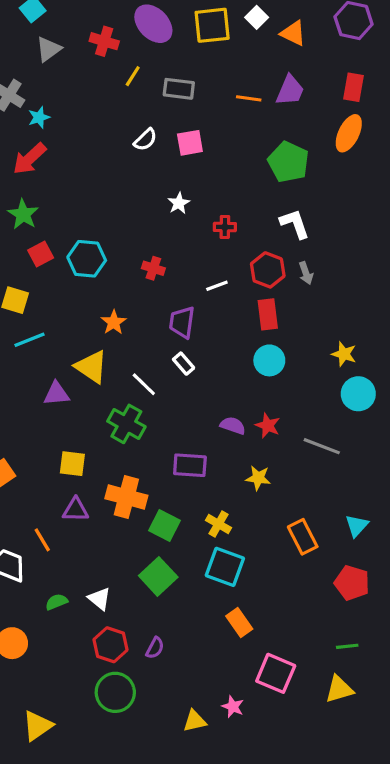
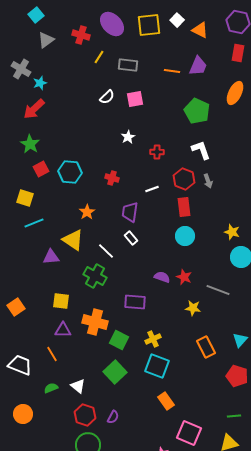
red rectangle: (354, 87) -> (238, 53), moved
yellow star: (258, 478) -> (193, 308), moved
yellow cross: (219, 524) -> (153, 339), turned 35
orange line: (42, 540) -> (52, 354), moved

